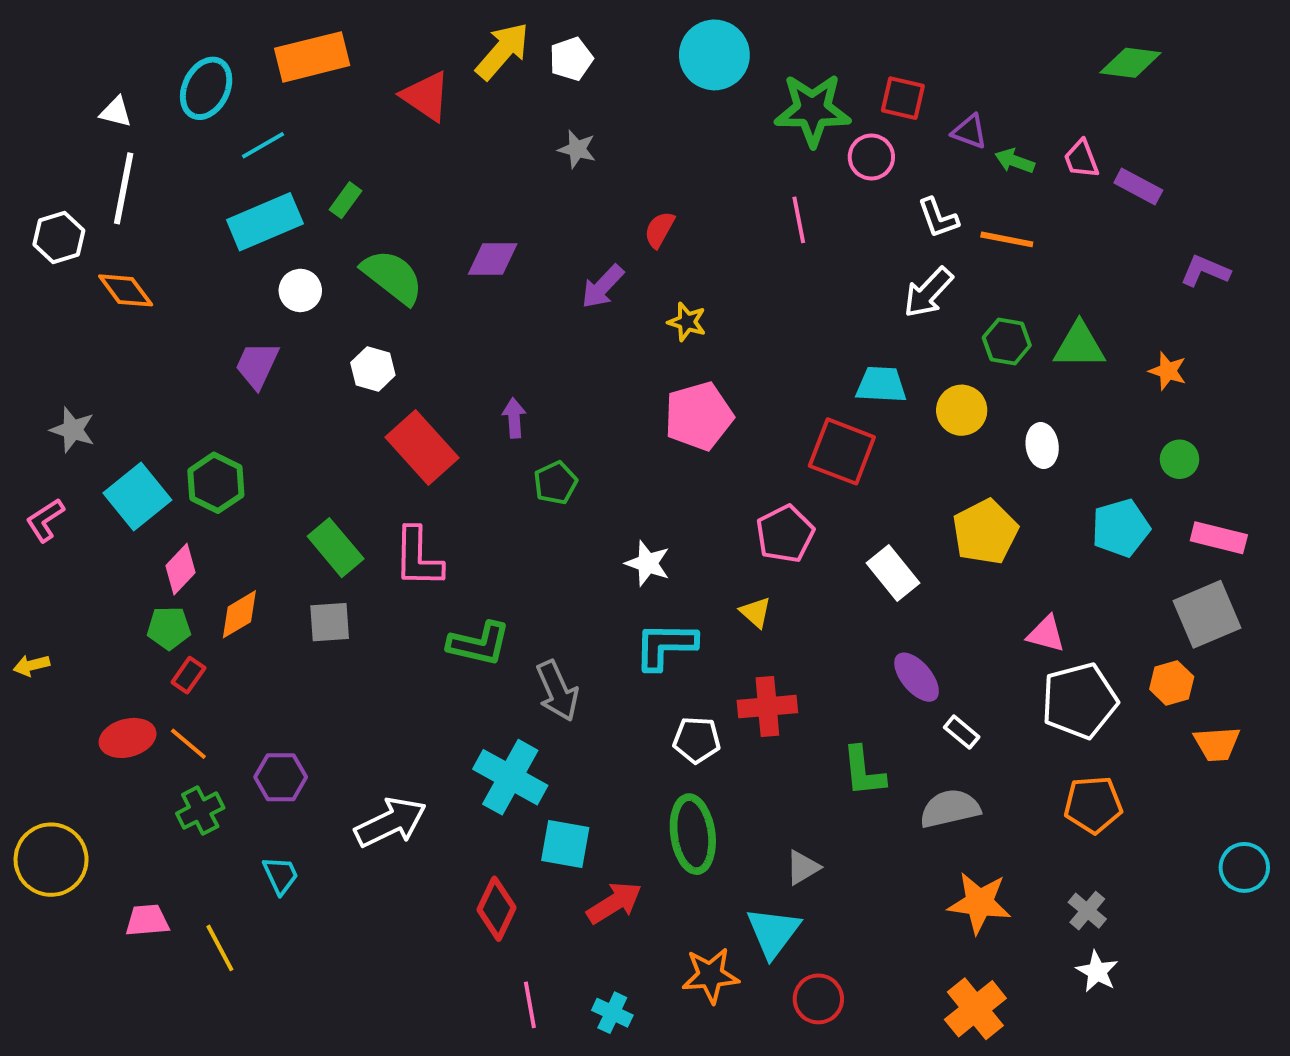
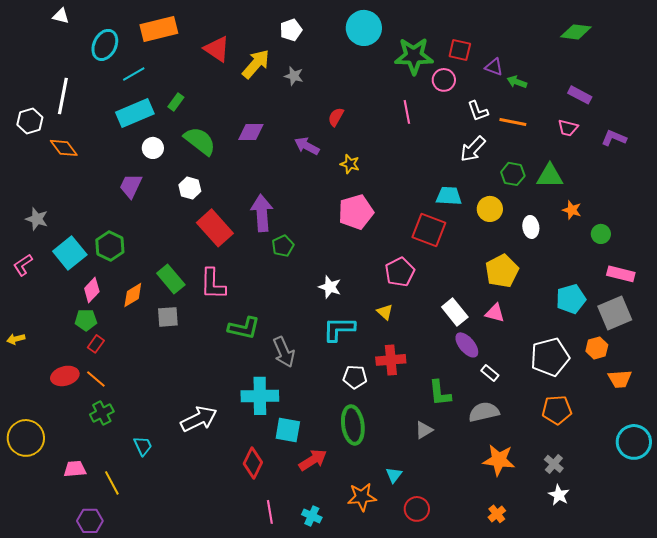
yellow arrow: (502, 51) -> (256, 64), moved
white triangle: (116, 112) -> (61, 16), moved
pink trapezoid: (1081, 159) -> (568, 128), moved, turned -55
purple arrow: (603, 287) -> (307, 146), turned 75
orange star: (1168, 371) -> (572, 210), moved
purple arrow: (514, 418) -> (262, 213), size x1.8
cyan pentagon: (1121, 528) -> (571, 299), moved
white rectangle: (893, 573) -> (455, 312), moved
orange diamond: (239, 614) -> (133, 295), moved
pink triangle: (1046, 634) -> (495, 313), moved
purple hexagon: (281, 777) -> (90, 521), moved
cyan cross: (510, 777) -> (260, 396), turned -30
gray triangle: (803, 867) -> (424, 430), moved
cyan circle: (1244, 867) -> (634, 442), size x1.4
cyan triangle: (773, 932) -> (394, 475), size x0.6
orange cross: (975, 1009) -> (497, 514), size x0.6

